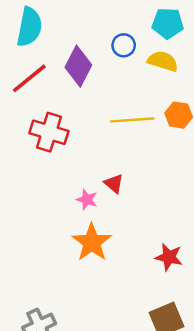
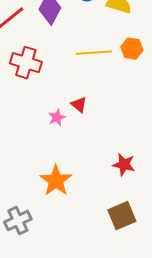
pink star: (87, 200) -> (57, 118), turned 30
orange star: (92, 242) -> (56, 181), moved

